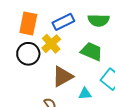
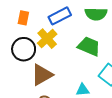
orange rectangle: (28, 23) -> (23, 18), size x0.6
brown triangle: (63, 76) -> (42, 75), moved

